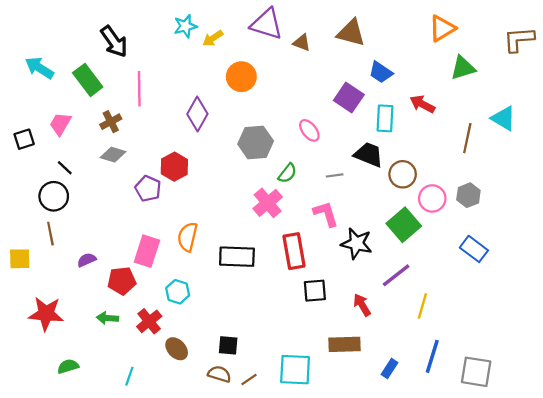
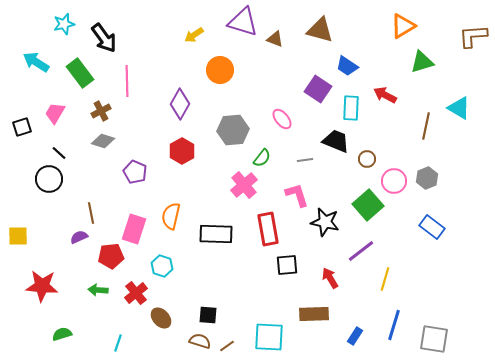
cyan star: (185, 26) -> (64, 24), moved
red hexagon: (174, 167) -> (182, 151), moved
brown circle: (403, 174) -> (367, 159), size x0.7
brown line: (50, 234) -> (91, 213), moved

